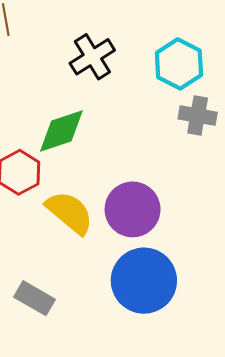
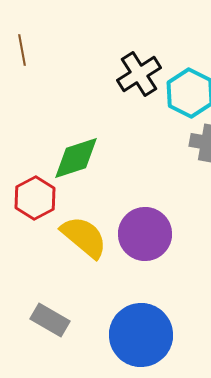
black cross: (92, 57) -> (139, 74), moved
blue circle: (144, 281) -> (141, 335), moved

